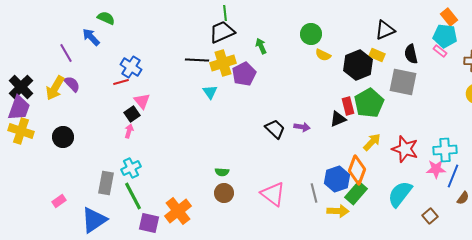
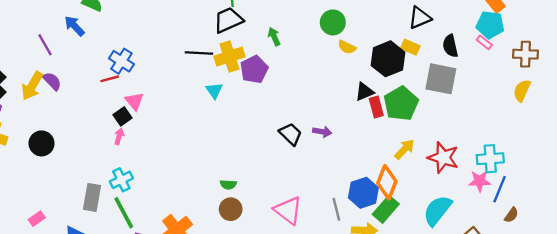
black triangle: (338, 119) -> (365, 92), moved

